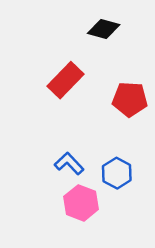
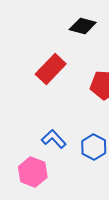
pink hexagon: (81, 203) -> (33, 172), moved

